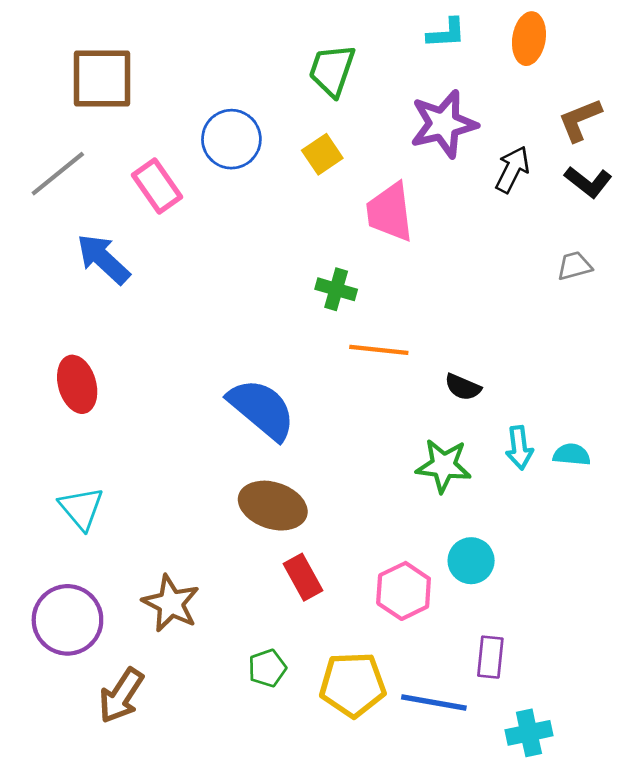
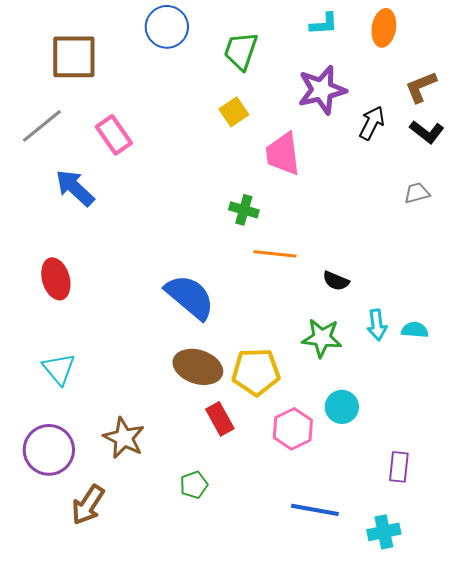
blue circle: (231, 139) -> (167, 27), moved
purple rectangle: (490, 657) -> (399, 467), moved
yellow pentagon: (353, 685) -> (256, 372), moved

